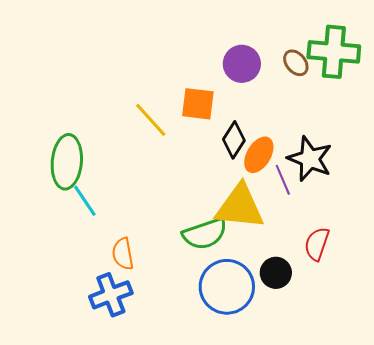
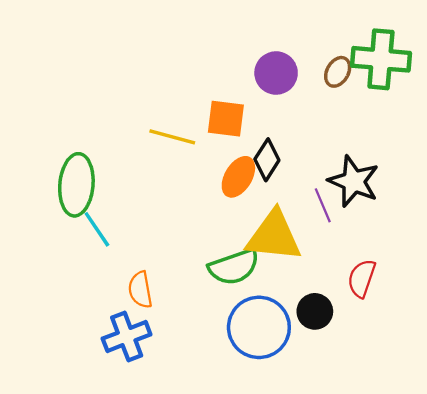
brown ellipse: (296, 63) -> (338, 72), turned 68
yellow line: (151, 120) -> (172, 137), turned -33
orange ellipse: (259, 155) -> (238, 177), moved

